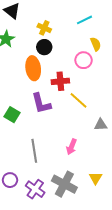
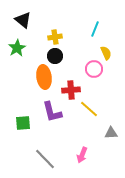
cyan line: (85, 20) -> (95, 29), turned -42
yellow cross: (44, 28) -> (55, 37), turned -32
green square: (12, 115) -> (23, 123), turned -35
gray line: (34, 151) -> (45, 159), turned -35

